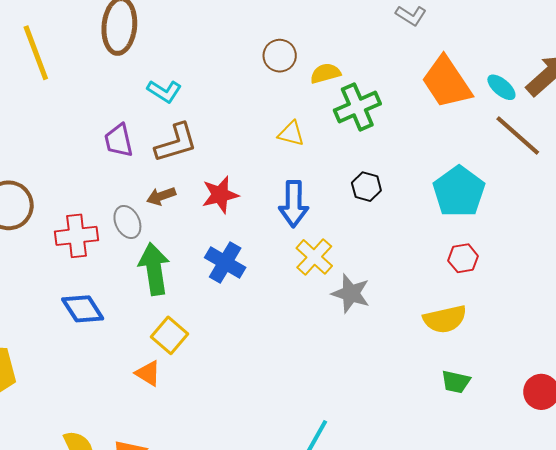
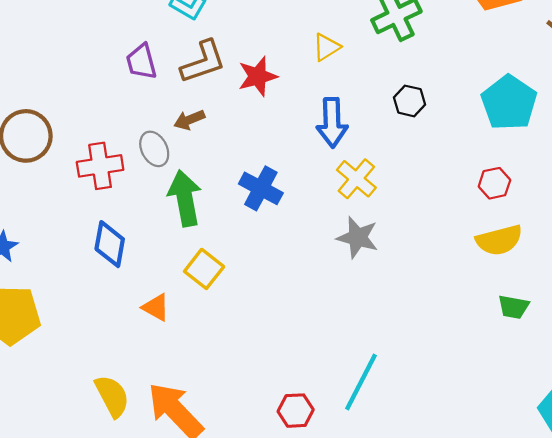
yellow triangle: (291, 134) -> (326, 47), turned -44
red star: (220, 195) -> (258, 76), moved
red hexagon: (463, 258) -> (494, 183), moved
gray star: (351, 293) -> (358, 237), moved
blue diamond: (83, 309) -> (110, 244), turned 45
orange triangle: (148, 373) -> (156, 307), moved

